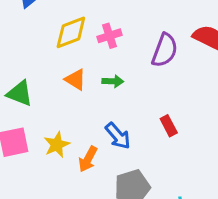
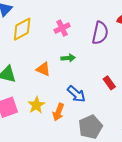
yellow diamond: (71, 32) -> (22, 29), moved
orange triangle: (75, 80) -> (43, 69), moved

